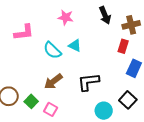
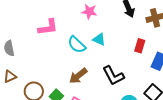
red rectangle: (123, 46) -> (140, 46), moved
black L-shape: (88, 82) -> (113, 76), turned -110

